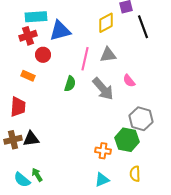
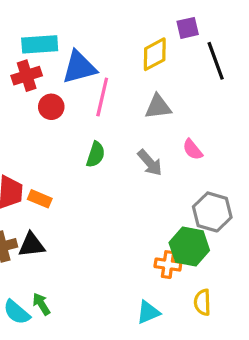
pink line: (85, 59) -> (102, 97), moved
orange rectangle: (28, 76) -> (40, 199), moved
gray arrow: (103, 89) -> (150, 163), size x0.7
orange cross: (103, 151) -> (168, 265), moved

